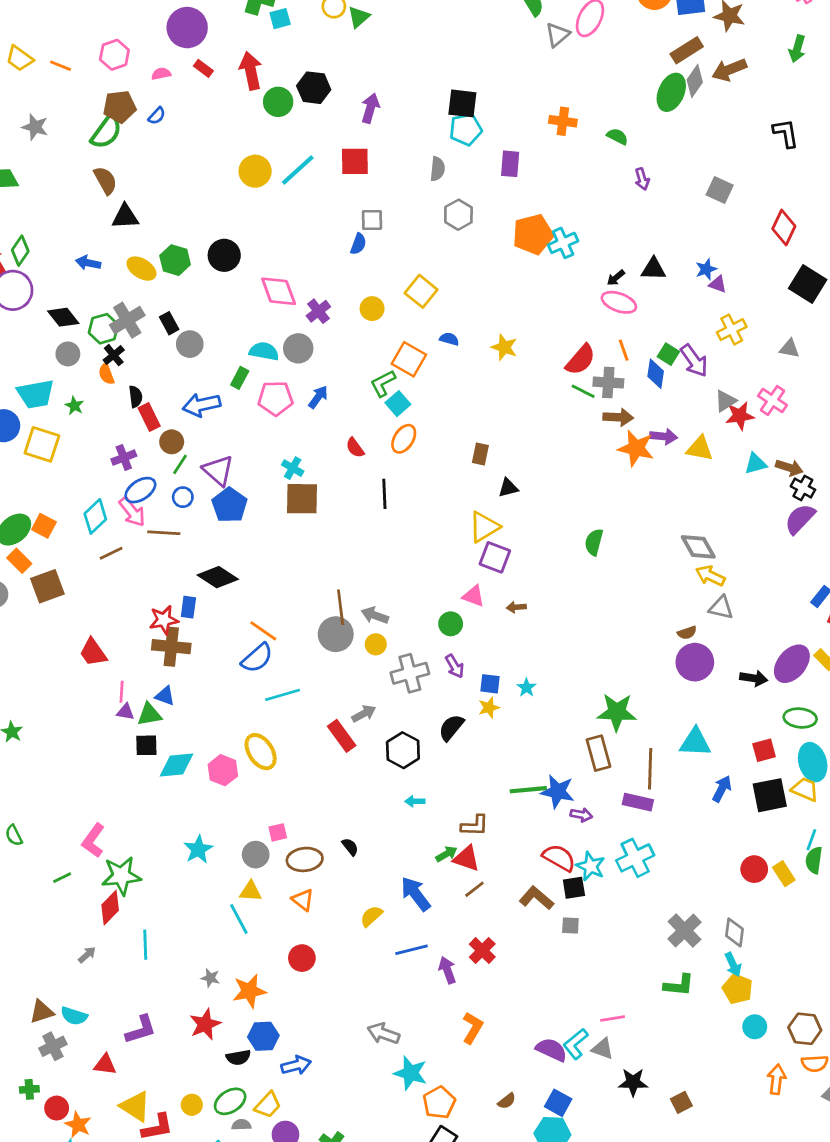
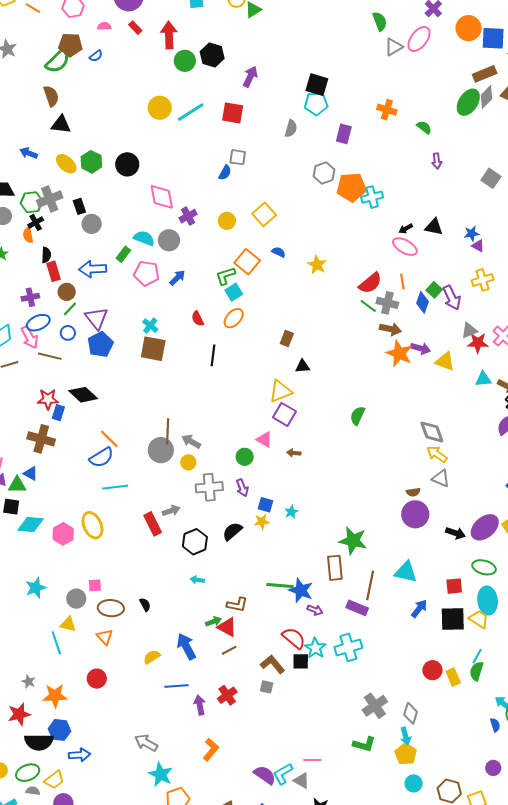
gray hexagon: (458, 215) -> (324, 173), moved
red star: (164, 620) -> (48, 399), moved
gray square: (570, 926) -> (267, 687), moved
black semicircle: (238, 1057) -> (39, 742), size x1.6

